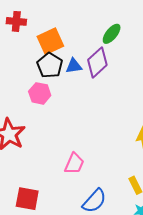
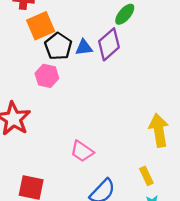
orange square: (50, 41) -> (41, 26), moved
pink trapezoid: (74, 164) -> (82, 151), turned 100

